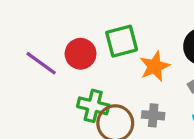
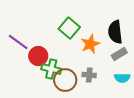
green square: (122, 41) -> (69, 28), turned -35
red circle: (81, 54) -> (38, 56), moved

